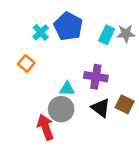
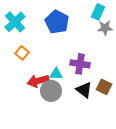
cyan cross: (41, 32) -> (15, 22), moved, size x1.5
cyan rectangle: (107, 35) -> (98, 12), moved
red arrow: (46, 127) -> (38, 81), moved, turned -85

